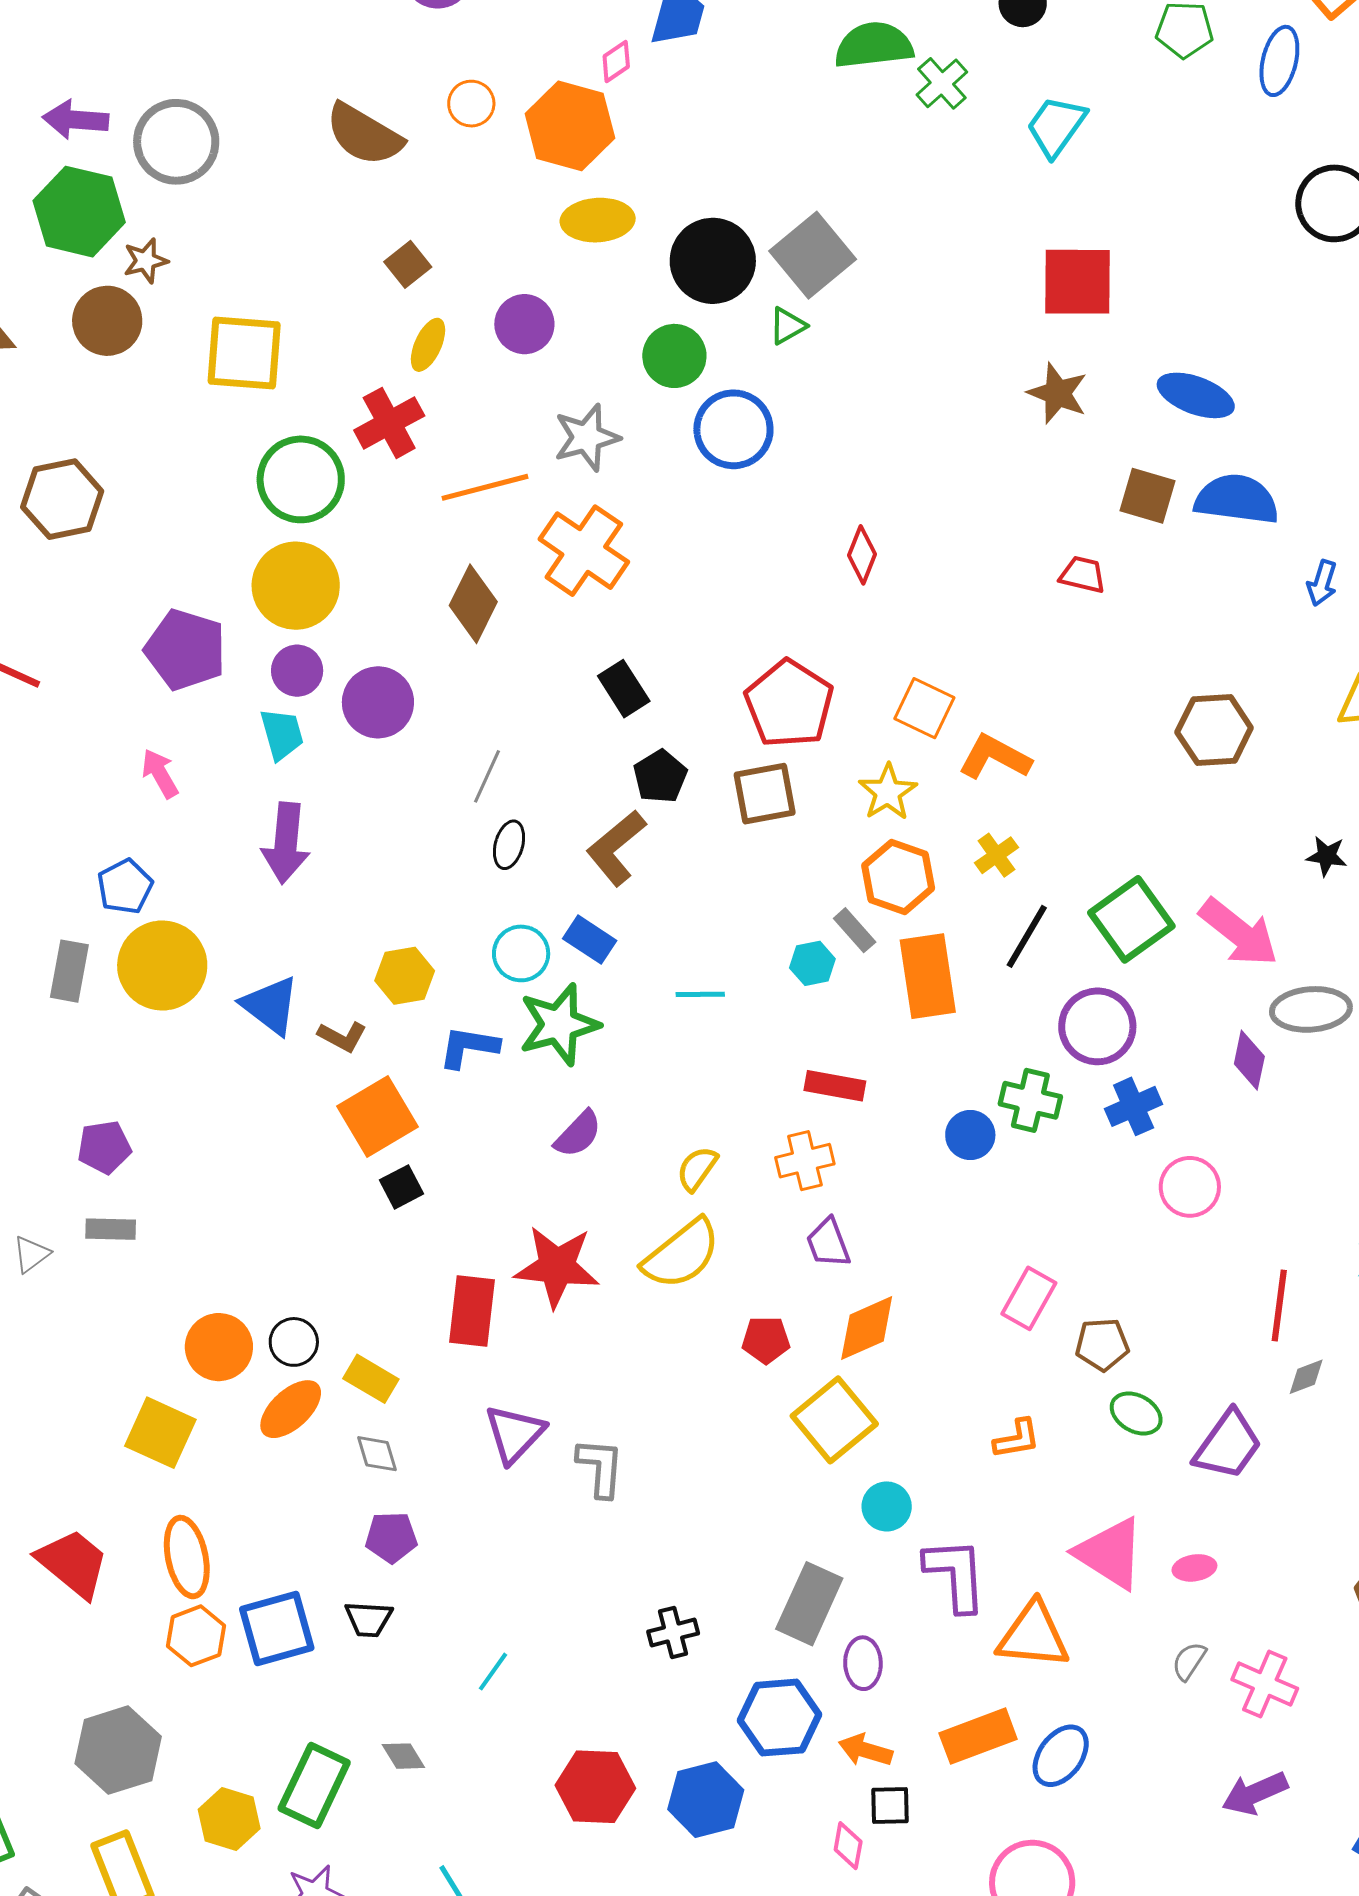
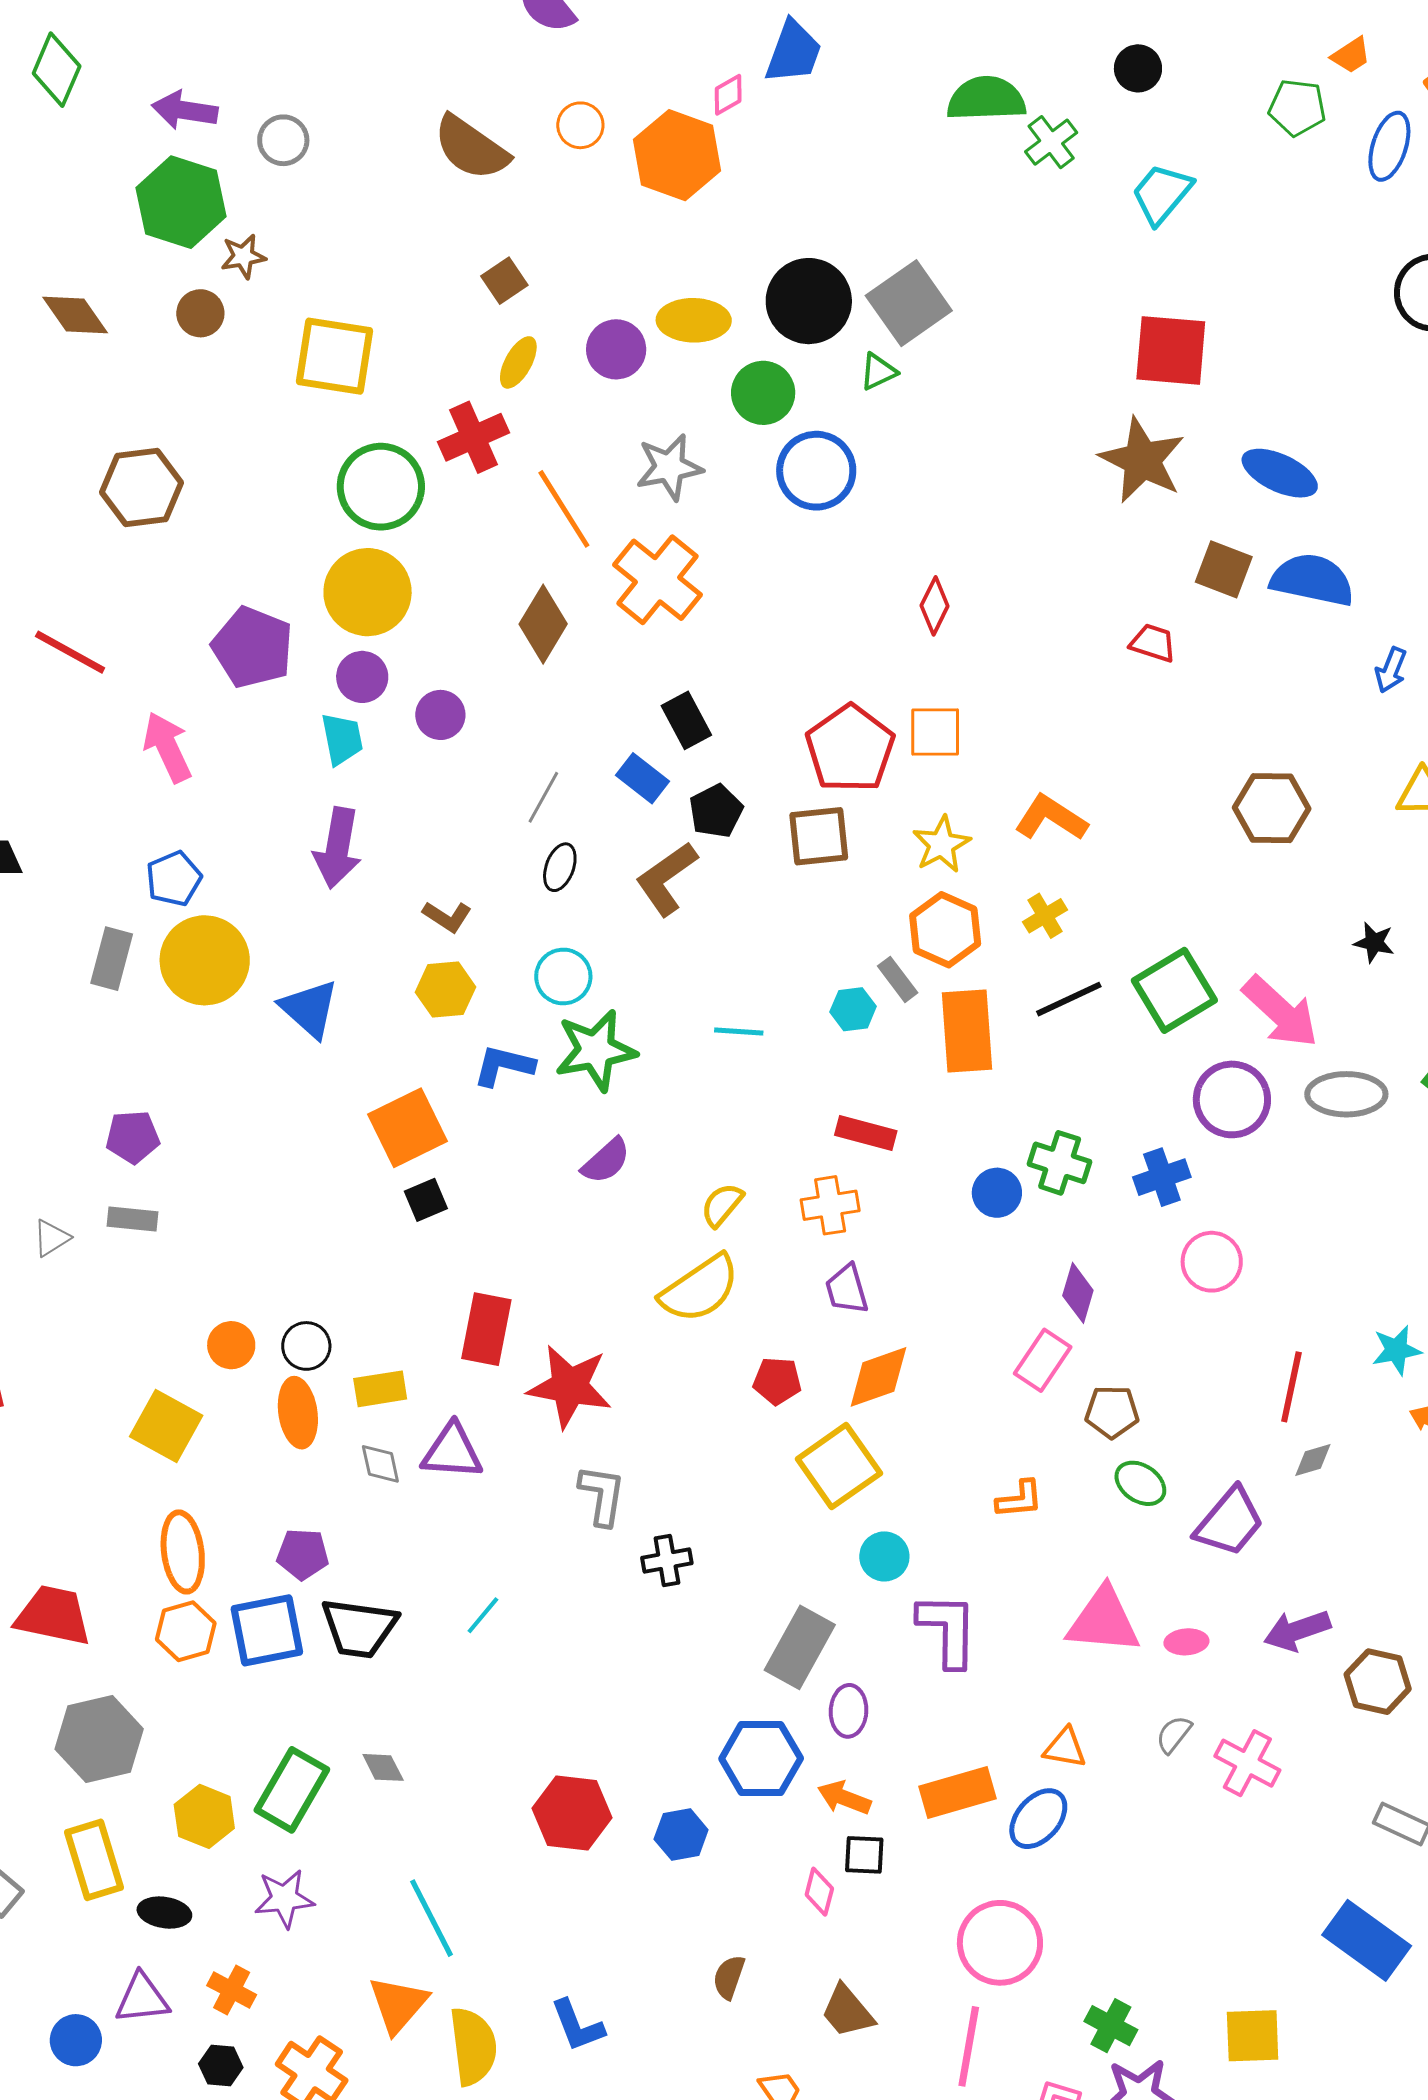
gray circle: (176, 142) -> (283, 140), size x0.6
yellow ellipse: (598, 220) -> (694, 320), moved
brown circle: (107, 321) -> (200, 313), size x0.7
brown star: (1058, 393) -> (1142, 460), size x1.4
orange line: (485, 487) -> (564, 509), turned 68
purple circle: (378, 702) -> (440, 715), size x0.7
orange square: (924, 708) -> (935, 732), moved, turned -30
pink arrow: (160, 773) -> (167, 747), moved, size x1.4
black line: (1027, 936) -> (1069, 999), turned 30
blue rectangle: (590, 940) -> (642, 778), moved
purple circle: (1097, 1026) -> (1232, 1099), moved
brown L-shape: (342, 1036) -> (447, 917), moved
purple diamond: (1249, 1060) -> (1078, 1293), moved
red star: (557, 1267) -> (570, 1386), moved
orange circle: (219, 1347) -> (231, 1345), size x0.7
yellow rectangle: (371, 1379) -> (380, 1389), turned -44
orange ellipse: (291, 1409) -> (298, 1413), turned -60
purple triangle: (514, 1434) -> (452, 1451), moved, turned 46
purple pentagon: (391, 1537) -> (303, 1554), moved
pink triangle: (1110, 1553) -> (1103, 1621), turned -32
red trapezoid: (73, 1563) -> (53, 1616), moved, turned -32
black trapezoid: (369, 1619) -> (359, 1628), size x1.6
black cross: (673, 1632) -> (667, 1560), moved
orange triangle: (1033, 1635) -> (1065, 1748), moved, size x0.6
cyan line: (493, 1672) -> (483, 1615), moved
purple arrow: (1255, 1793) -> (1297, 1630), moved
blue hexagon: (706, 1800) -> (681, 1835), size x0.7

